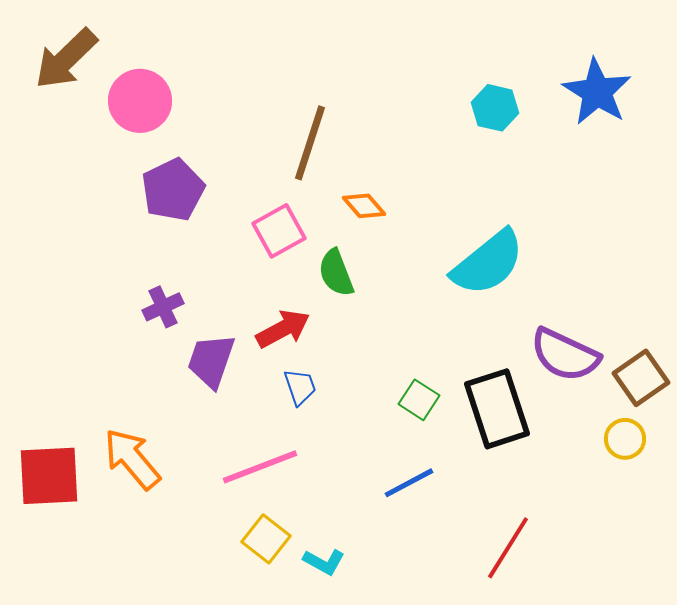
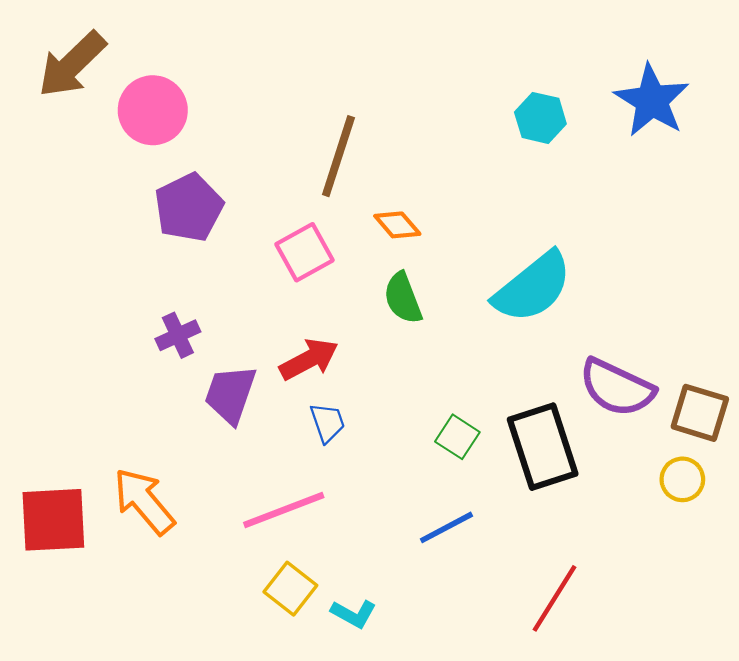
green semicircle: (336, 273) -> (403, 298), moved
brown square: (641, 378) -> (700, 413), turned -38

